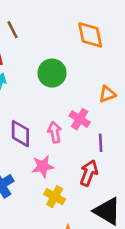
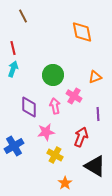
brown line: (13, 30) -> (23, 16), moved
green circle: (52, 73) -> (53, 75), moved
purple line: (101, 143) -> (98, 114), moved

